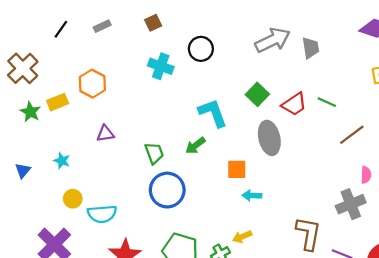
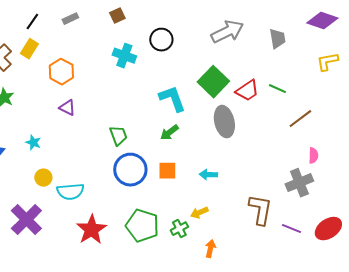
gray trapezoid: (311, 48) -> (277, 39), moved
green square: (257, 94) -> (213, 82), size x1.4
yellow rectangle: (58, 102) -> (29, 49), moved, turned -36
purple triangle: (105, 134) -> (67, 108), moved, turned 36
green arrow: (195, 146) -> (169, 133), moved
orange square: (237, 169) -> (167, 171), moved

